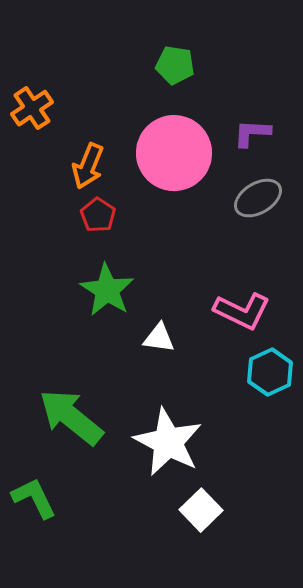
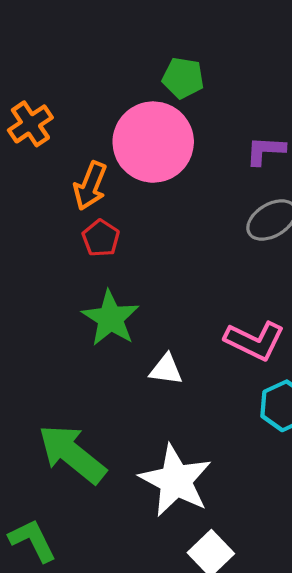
pink circle: (174, 153) -> (153, 142), moved

